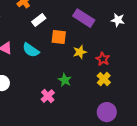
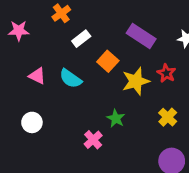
orange square: (59, 37) -> (108, 61), turned 35
yellow star: (80, 52) -> (136, 81), size x1.5
red star: (103, 59) -> (166, 73), moved

